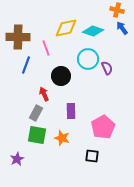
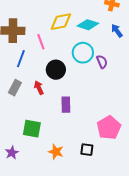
blue arrow: (122, 28) -> (117, 31), moved
gray rectangle: (36, 113) -> (15, 88), moved
pink pentagon: (103, 127) -> (109, 128), moved
orange star: (62, 138) -> (56, 152), moved

